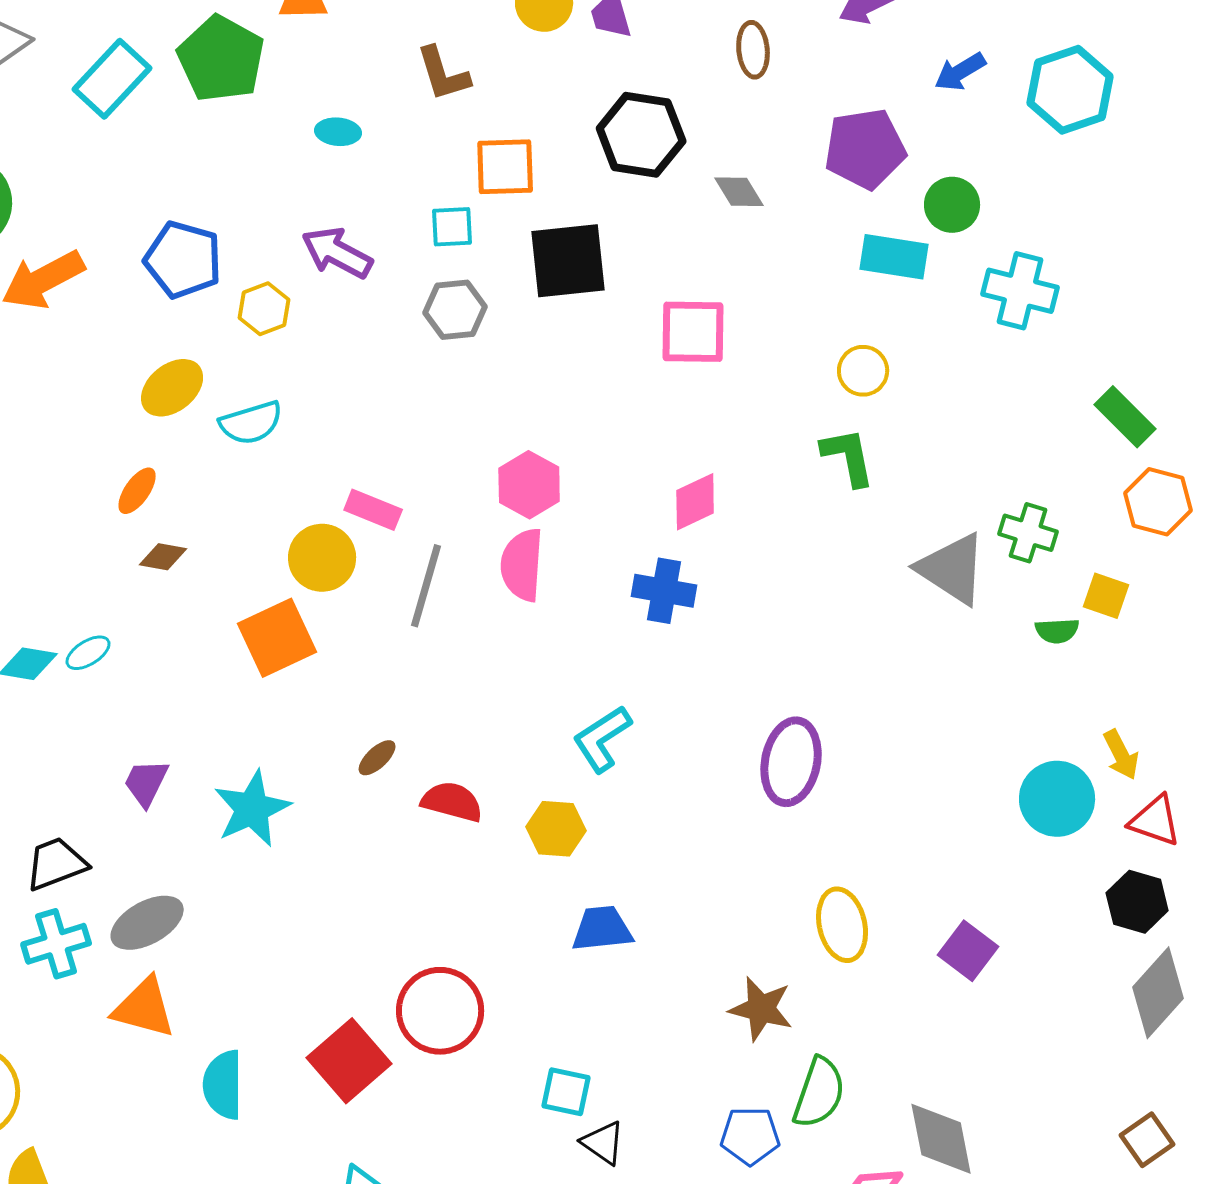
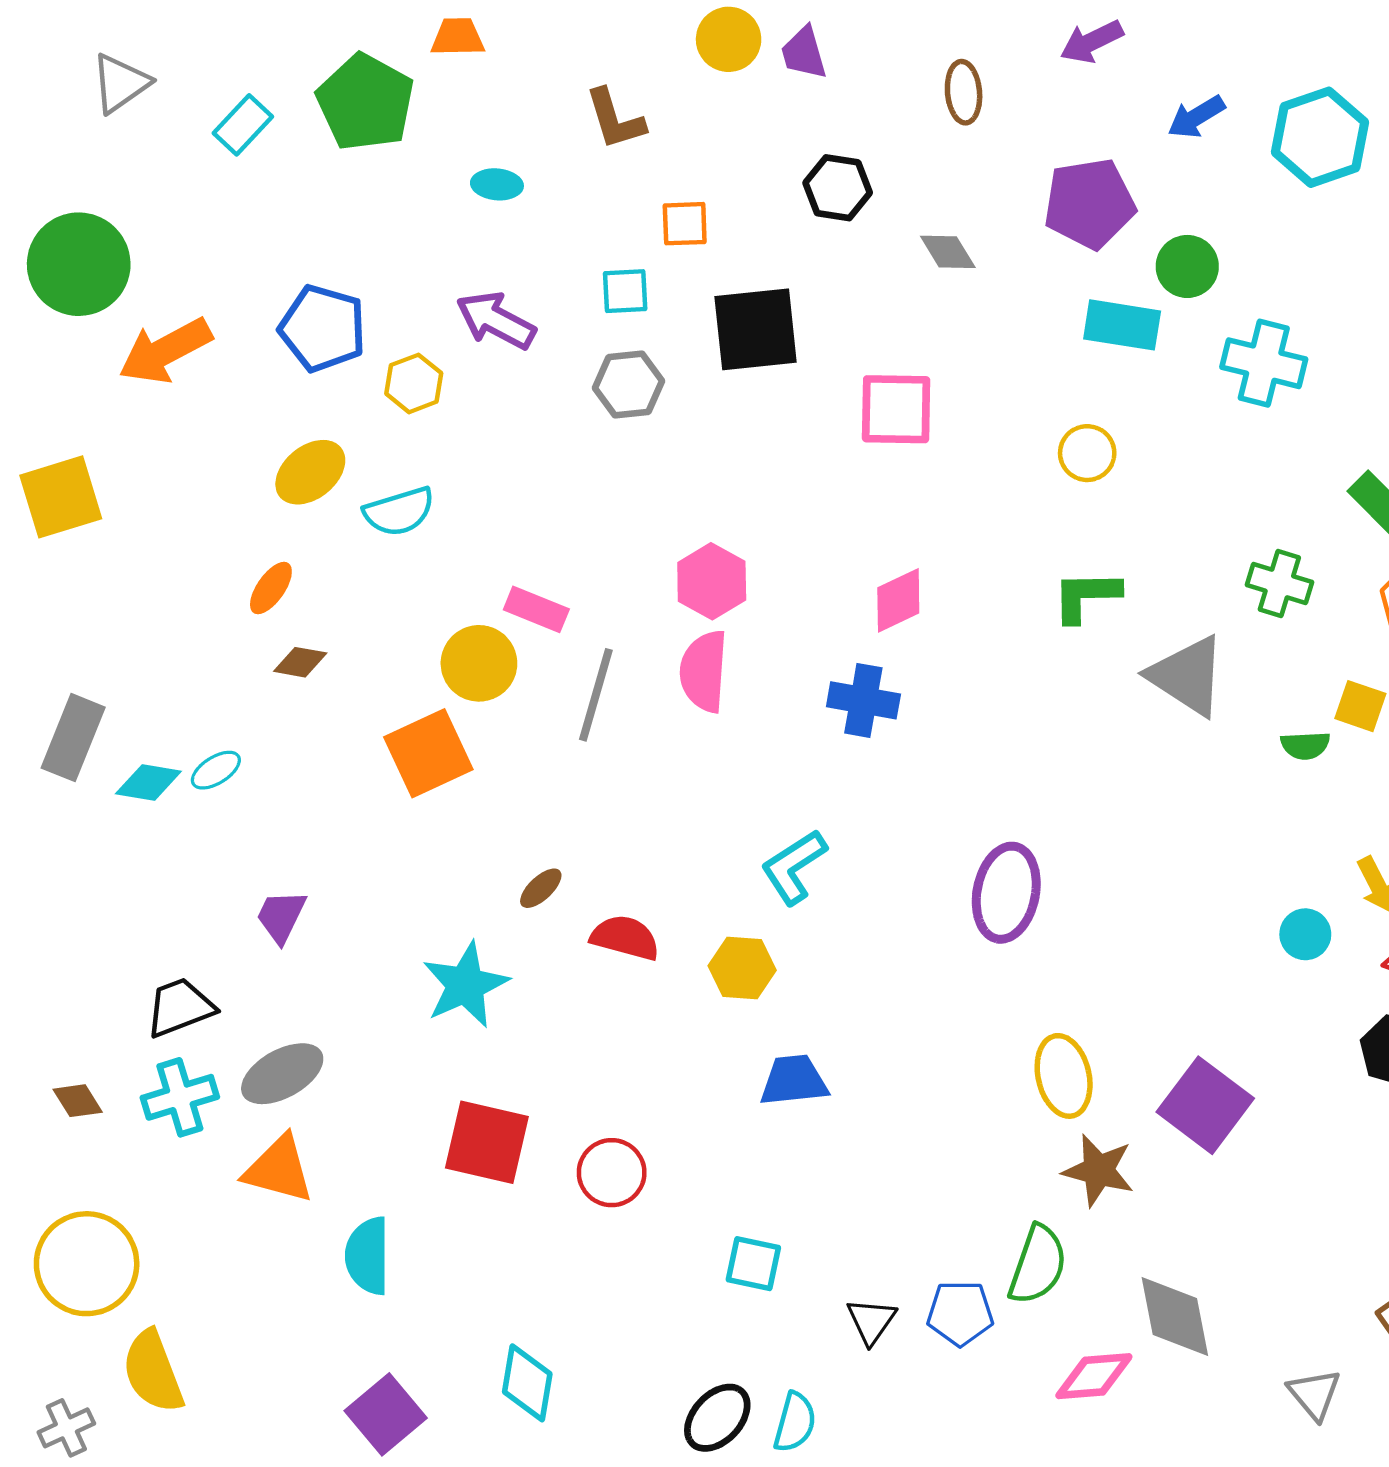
cyan rectangle: (112, 79) -> (243, 125), size x0.7
black hexagon: (641, 135) -> (838, 188), size x0.7
orange square: (505, 167) -> (685, 224), size x0.7
green L-shape: (848, 457) -> (1086, 596), moved, turned -80
green cross: (1028, 533) -> (1279, 584), moved
cyan circle: (1057, 799) -> (1305, 934), size x0.6
cyan star: (252, 809) -> (465, 985), moved
purple square: (968, 951) -> (1205, 1105), size x1.4
brown star: (761, 1009) -> (1098, 1170), moved
red circle: (440, 1011) -> (612, 1173), size x0.7
red square: (349, 1061) -> (487, 1142), moved, turned -36
black triangle: (603, 1143) -> (871, 1321), moved, turned 30

